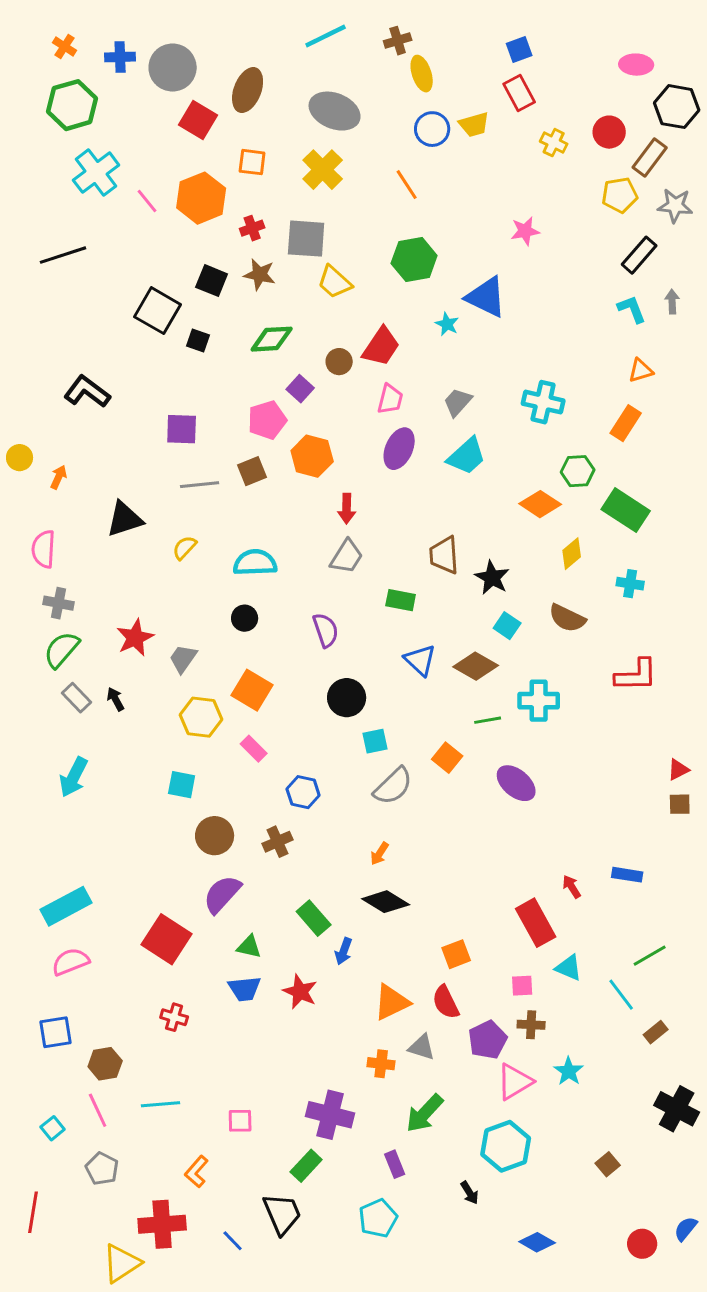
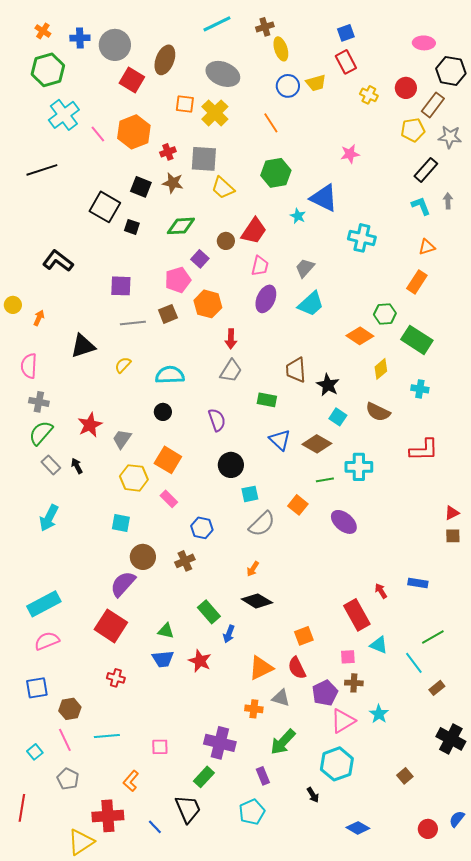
orange square: (252, 162) -> (185, 104), moved
cyan cross: (543, 402) -> (362, 238), moved
purple semicircle: (222, 894) -> (123, 584), moved

